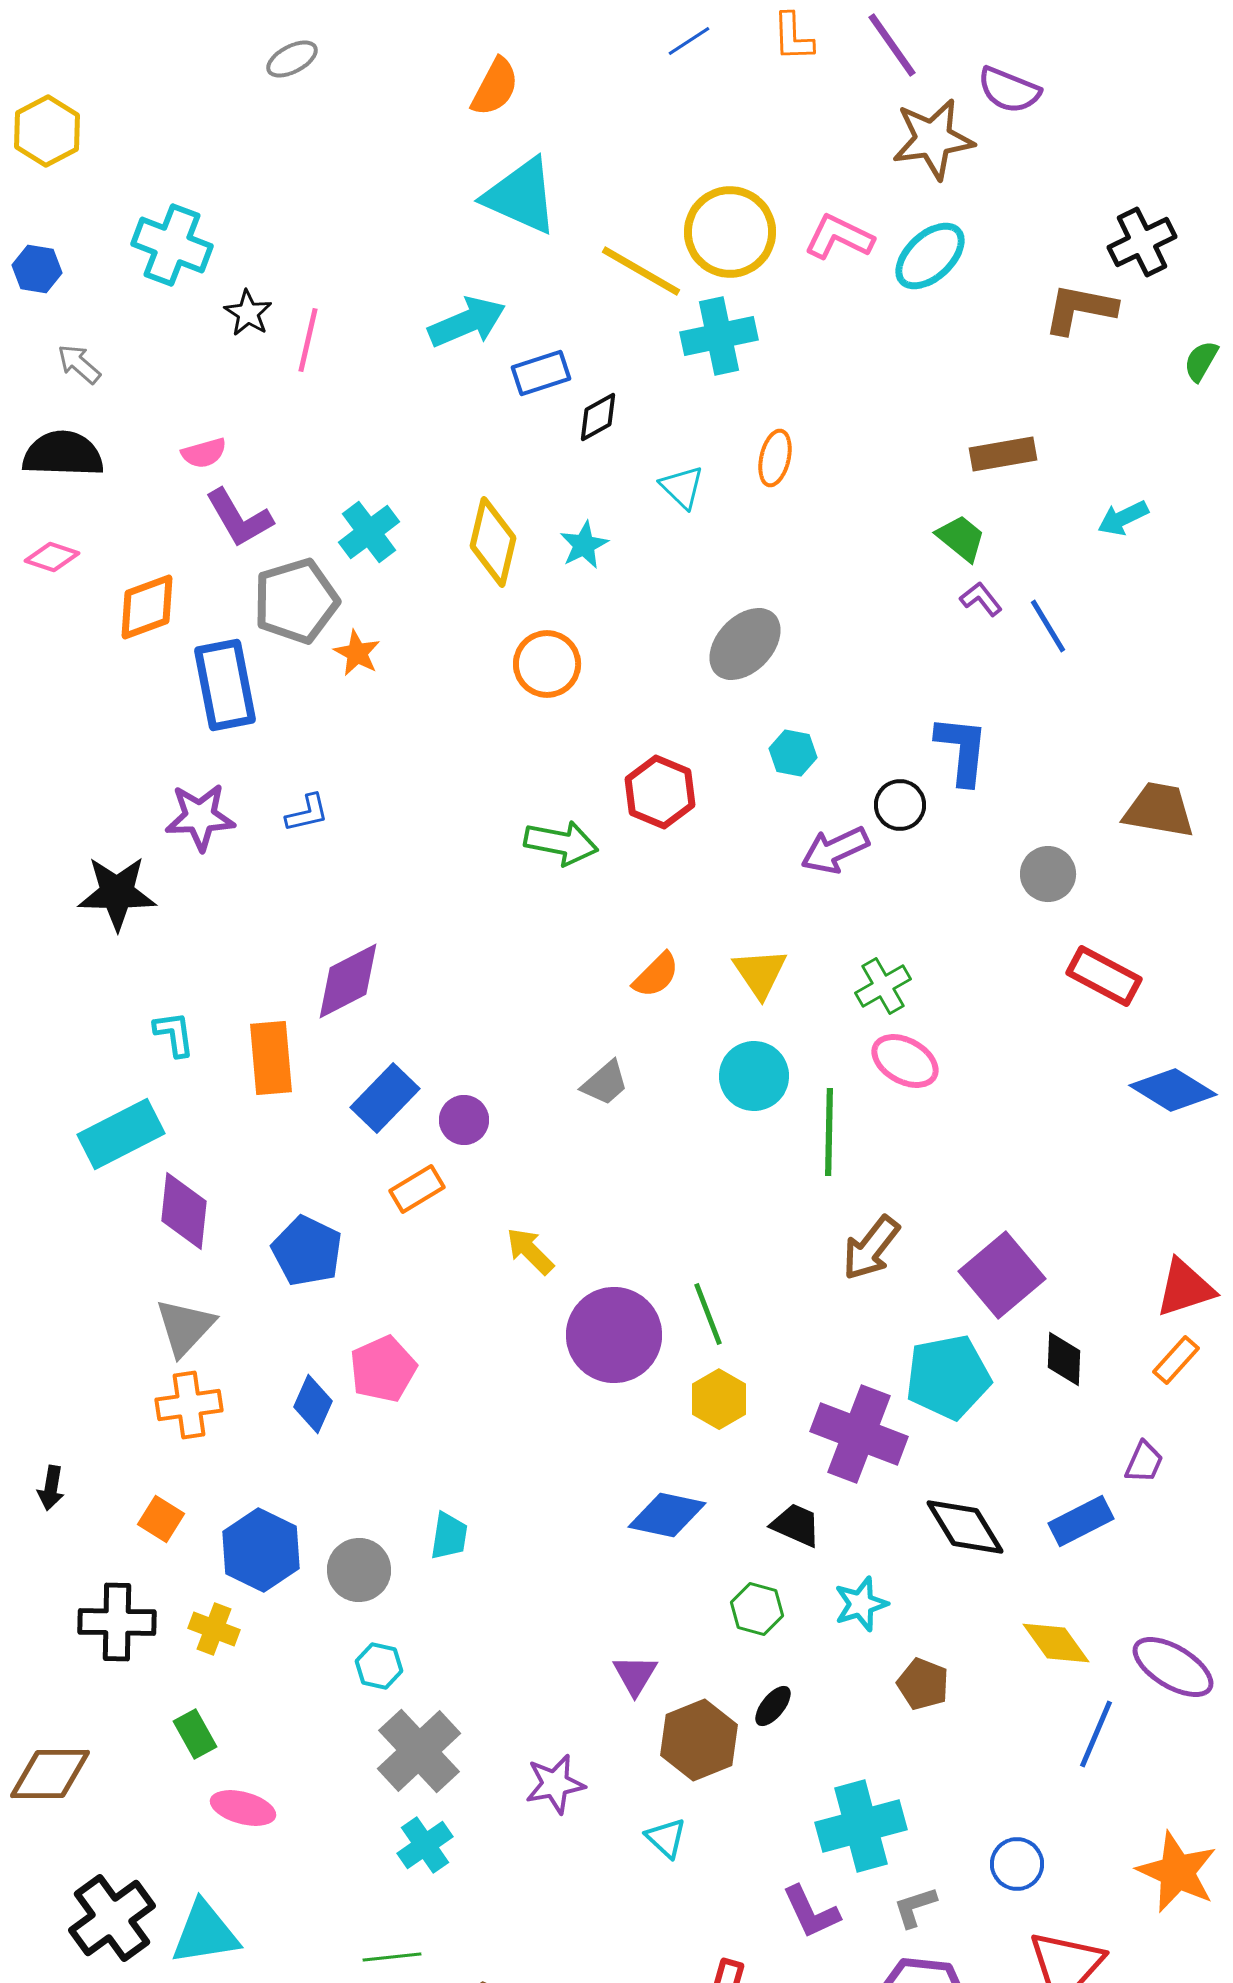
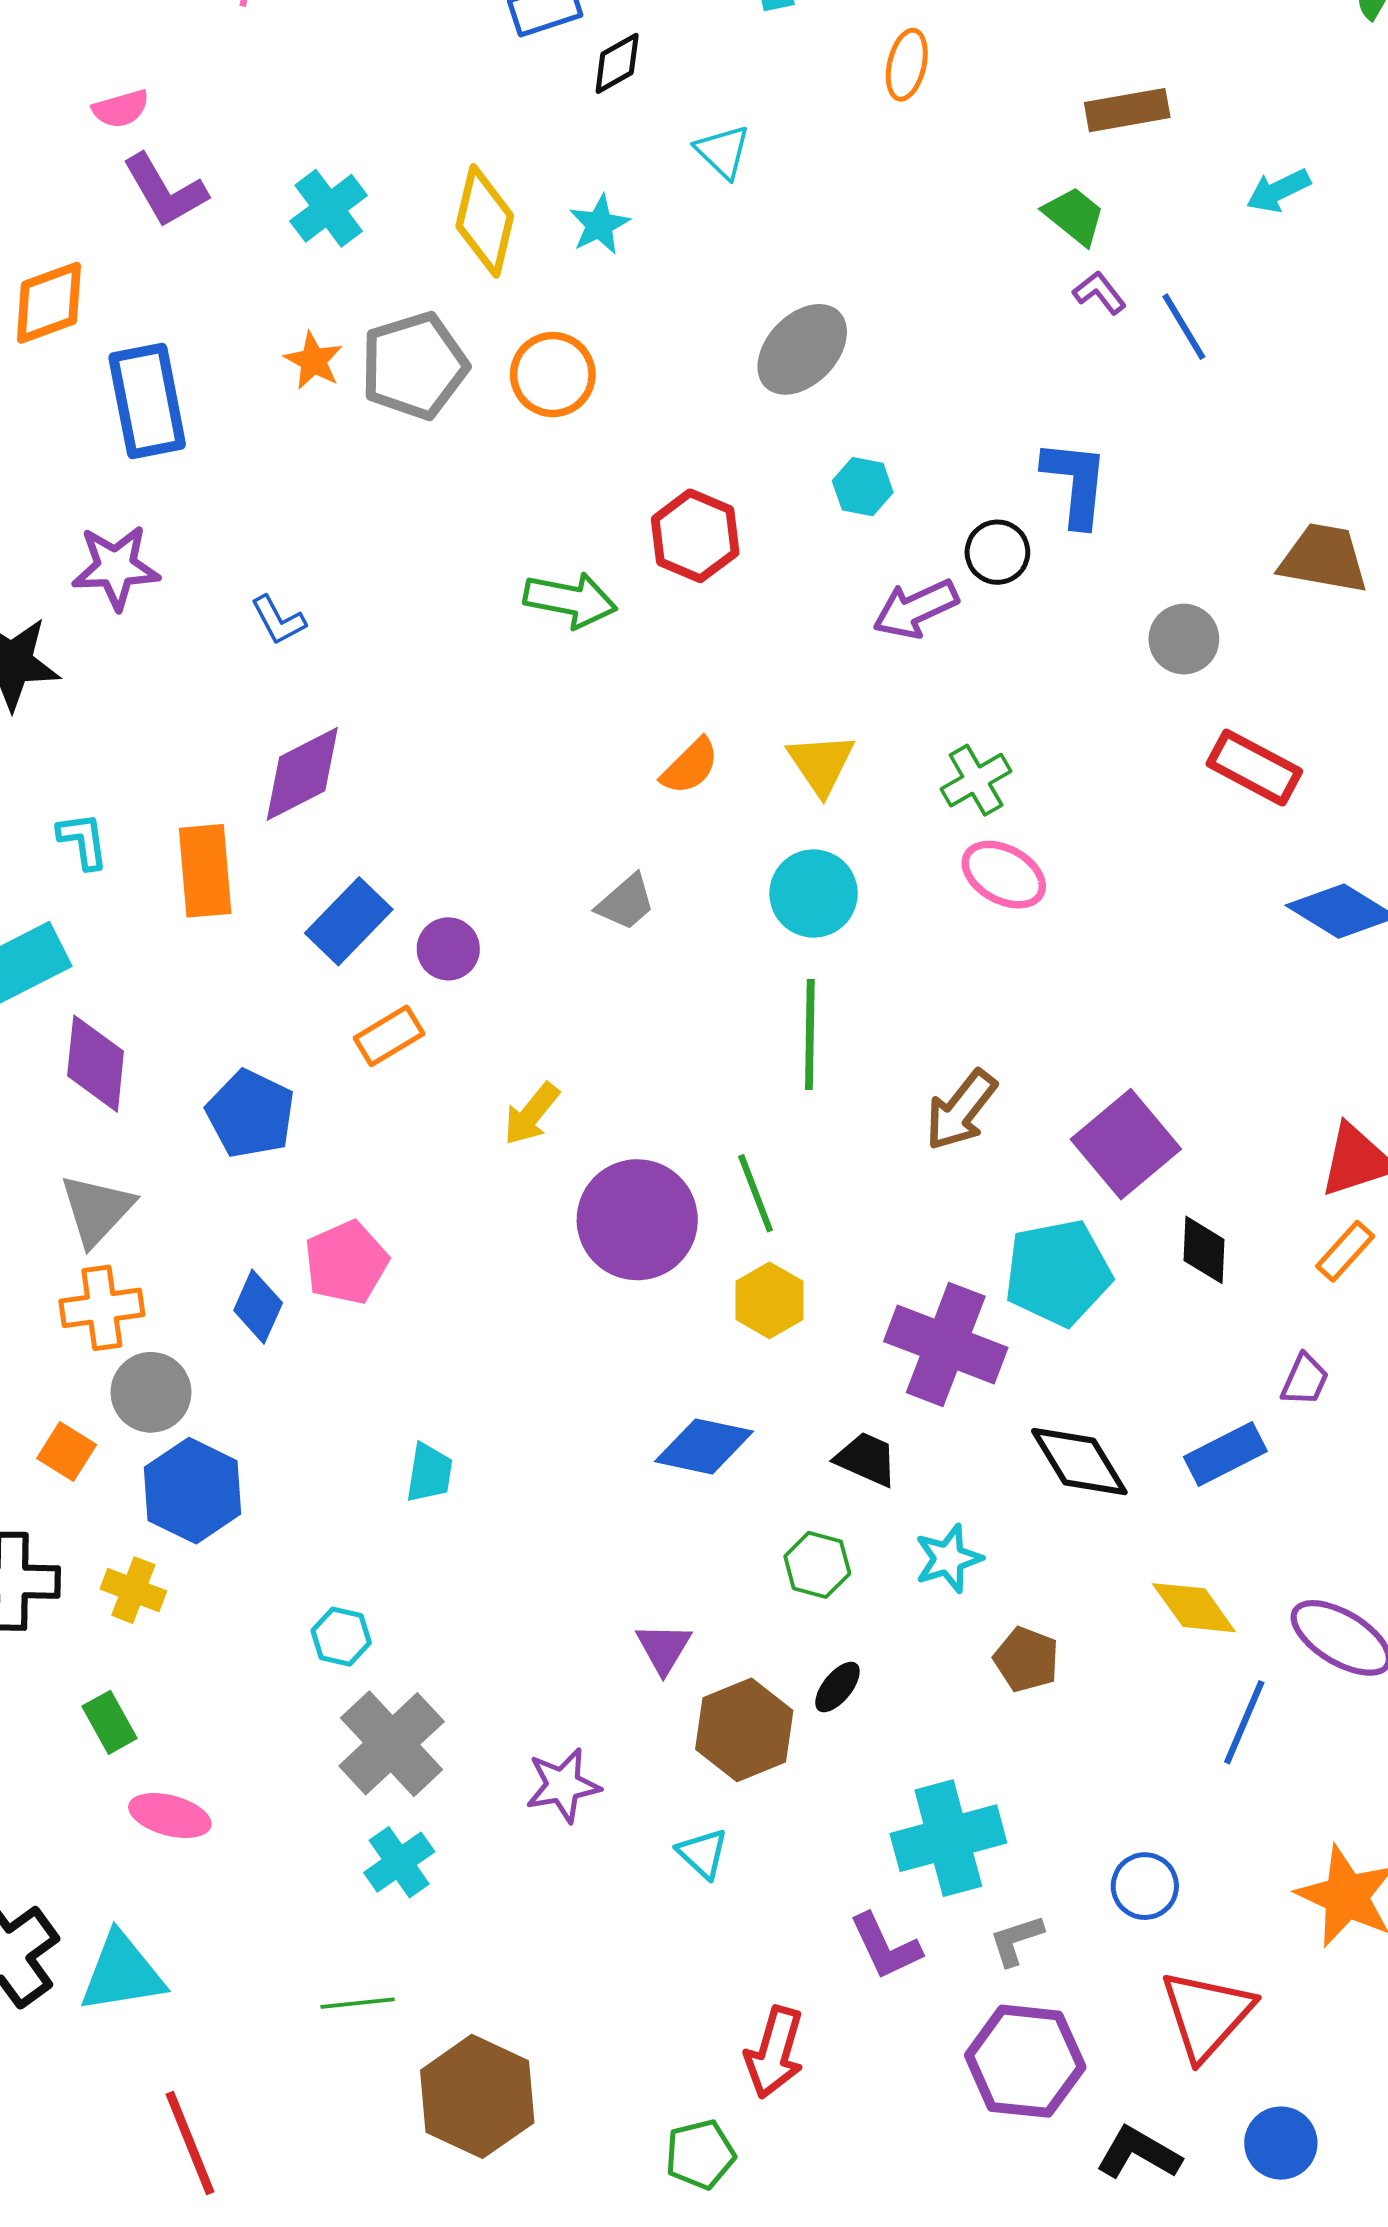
orange ellipse: (775, 458) -> (907, 65), moved
gray pentagon: (296, 601) -> (414, 366), moved
blue L-shape: (307, 813) -> (278, 620), moved, turned 75
green line: (829, 1132) -> (810, 1035), moved
yellow arrow: (530, 1251) -> (531, 1114), turned -96
gray circle: (359, 1570) -> (151, 1392), moved

